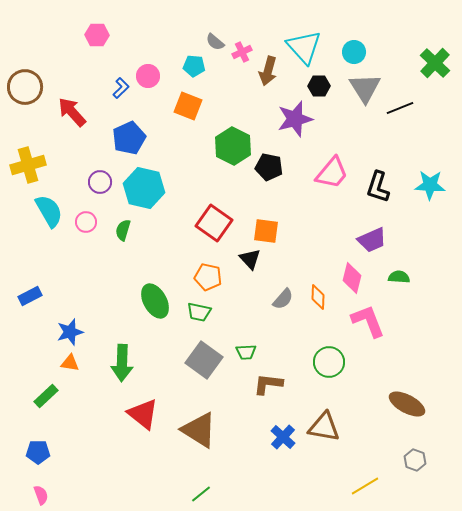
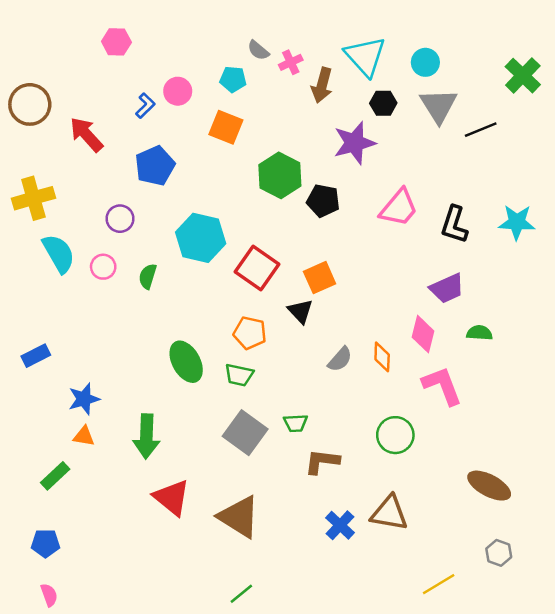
cyan hexagon: (144, 188) -> (201, 238), moved
orange square: (266, 231) -> (320, 278), turned -32

